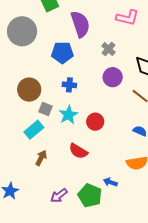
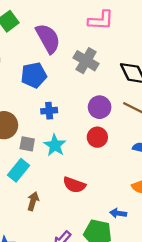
gray cross: (109, 49) -> (86, 61), size x1.5
purple circle: (113, 77) -> (100, 107), moved
red circle: (95, 122) -> (97, 137), moved

